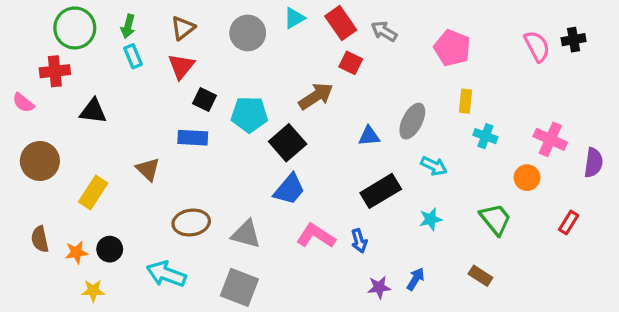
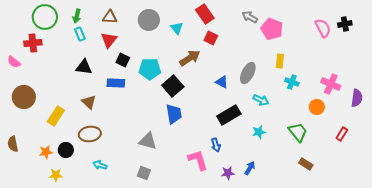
cyan triangle: (294, 18) -> (177, 28), moved, turned -40
brown triangle: (183, 28) -> (110, 17), turned 42
gray arrow: (384, 31) -> (250, 17), moved
black triangle: (93, 111) -> (84, 67), moved
blue triangle: (369, 136) -> (222, 82), turned 32
blue trapezoid: (289, 189) -> (174, 114), turned -50
brown ellipse: (191, 222) -> (90, 134), moved
pink L-shape: (316, 236) -> (198, 160), moved, turned 40
brown semicircle: (40, 239) -> (13, 144), moved
cyan arrow: (166, 274) -> (100, 165), size x0.6
brown rectangle: (480, 276) -> (306, 164), moved
gray square: (239, 287) -> (144, 173), size x0.6

